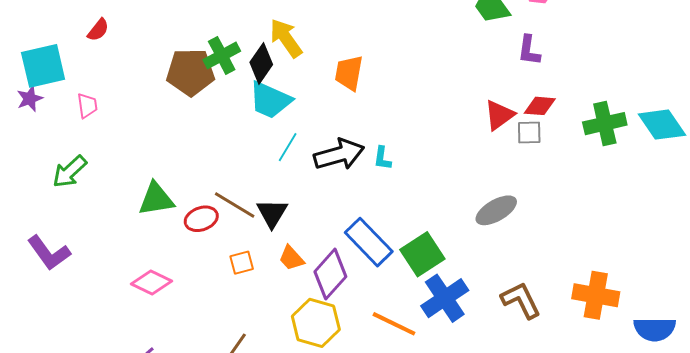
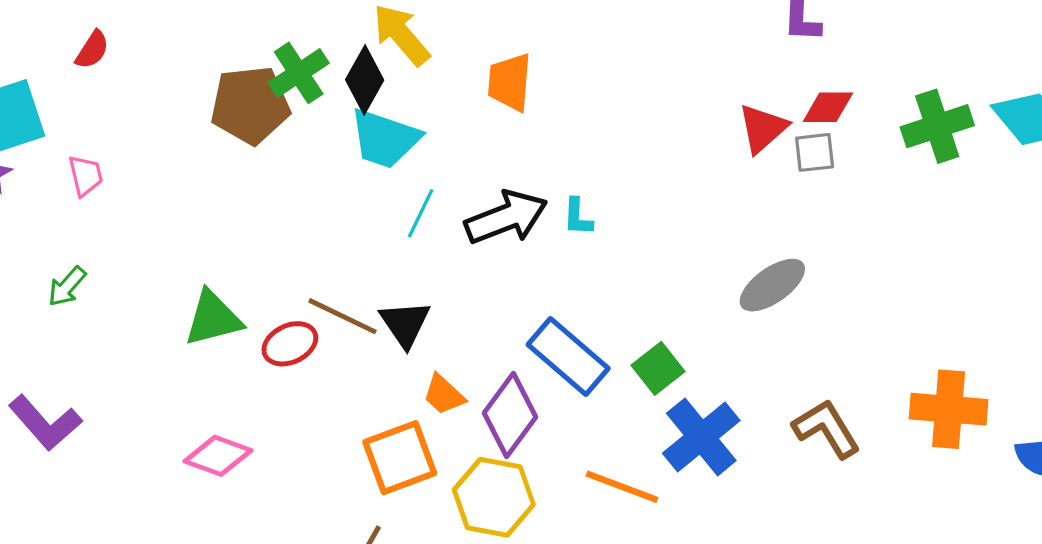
green arrow: (70, 172) -> (67, 286), size x0.7
green square: (422, 254) -> (658, 368), size x0.7
orange square: (242, 263) -> (400, 458), moved, size x1.8

